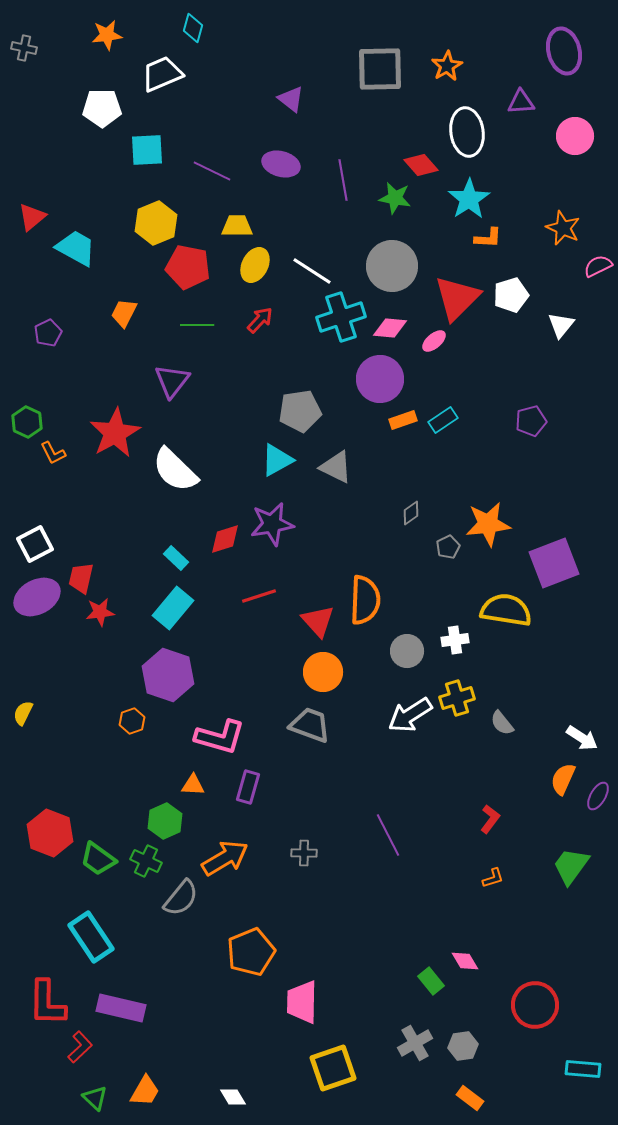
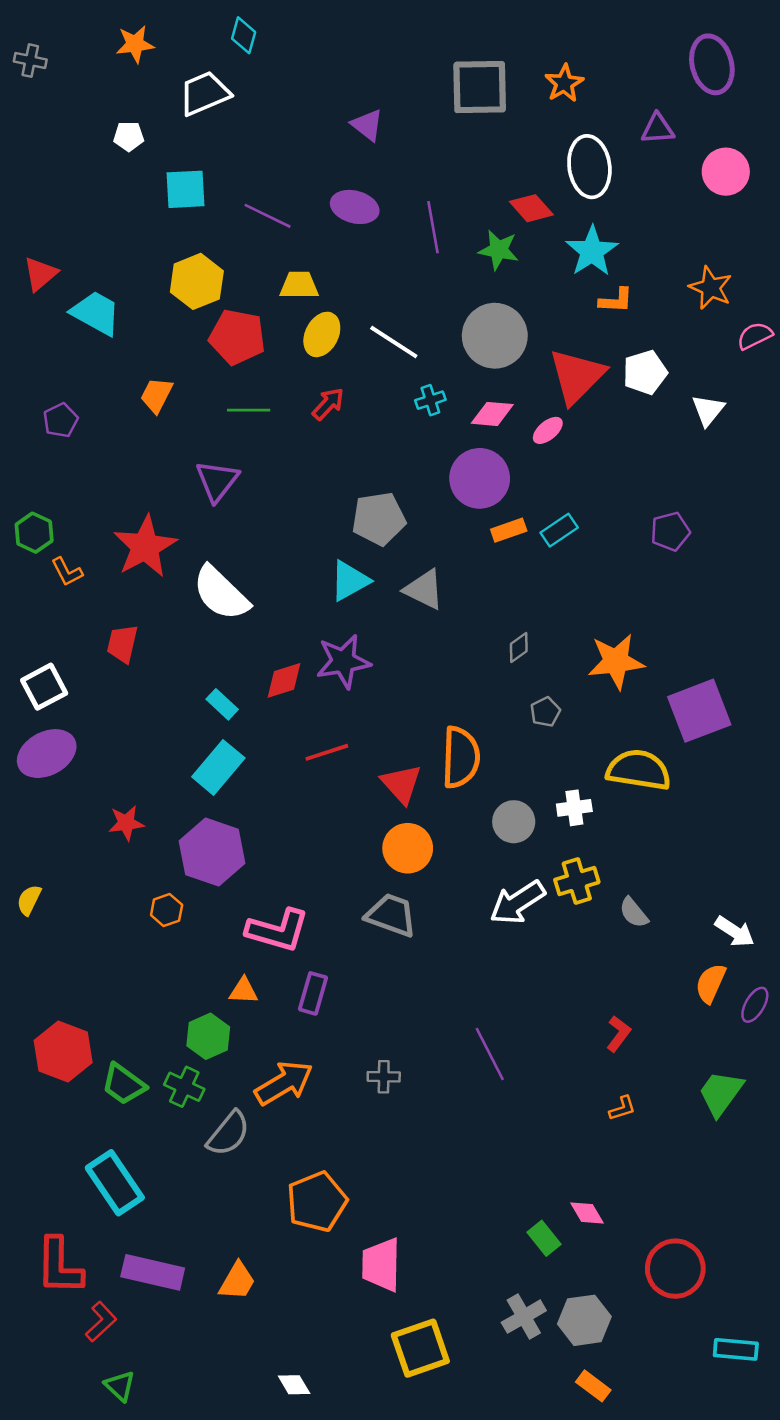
white pentagon: (102, 108) -> (129, 136), size x0.6
cyan cross: (341, 317) -> (430, 400), size x0.5
gray pentagon: (448, 547) -> (545, 712), moved
red trapezoid: (81, 578) -> (122, 644), moved
red star: (100, 612) -> (126, 823), moved
gray hexagon: (463, 1046) -> (584, 1320), size x1.4
orange trapezoid: (145, 1091) -> (237, 1281), moved

